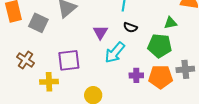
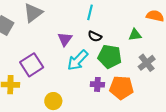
green pentagon: (160, 46) -> (110, 57), moved
purple square: (69, 60) -> (32, 65), turned -30
gray cross: (185, 69) -> (147, 63), moved, turned -36

